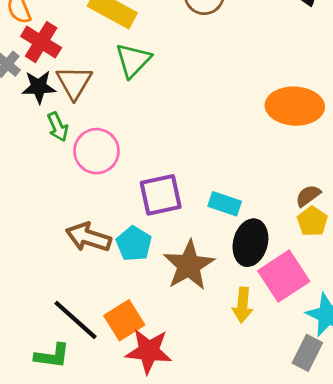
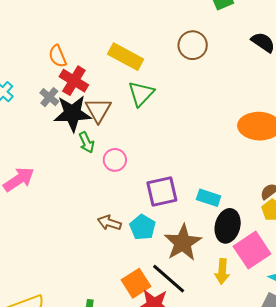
black star: (39, 87) -> (72, 113), size x1.5
pink circle: (96, 151) -> (115, 160), size x0.7
brown arrow: (88, 237) -> (109, 223), size x0.7
black line: (75, 320) -> (169, 279), moved

